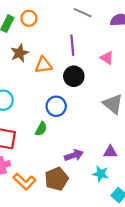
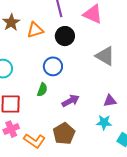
pink triangle: (107, 58) -> (93, 14), size x1.5
purple arrow: (74, 155) -> (71, 101), moved

